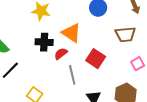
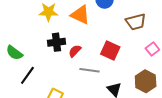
orange triangle: (71, 33) -> (80, 15), moved
gray line: (72, 75) -> (89, 70), turned -60

